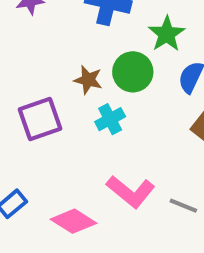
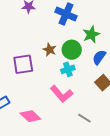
cyan cross: (110, 119) -> (68, 69), moved
pink L-shape: (131, 192) -> (62, 94), moved

